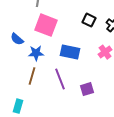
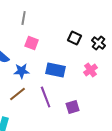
pink square: (46, 25) -> (32, 43), size x0.6
brown line: (32, 76) -> (18, 94), turned 36

